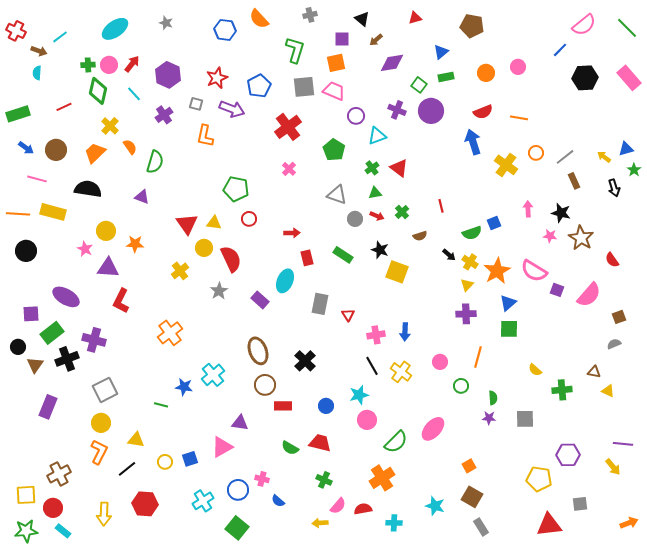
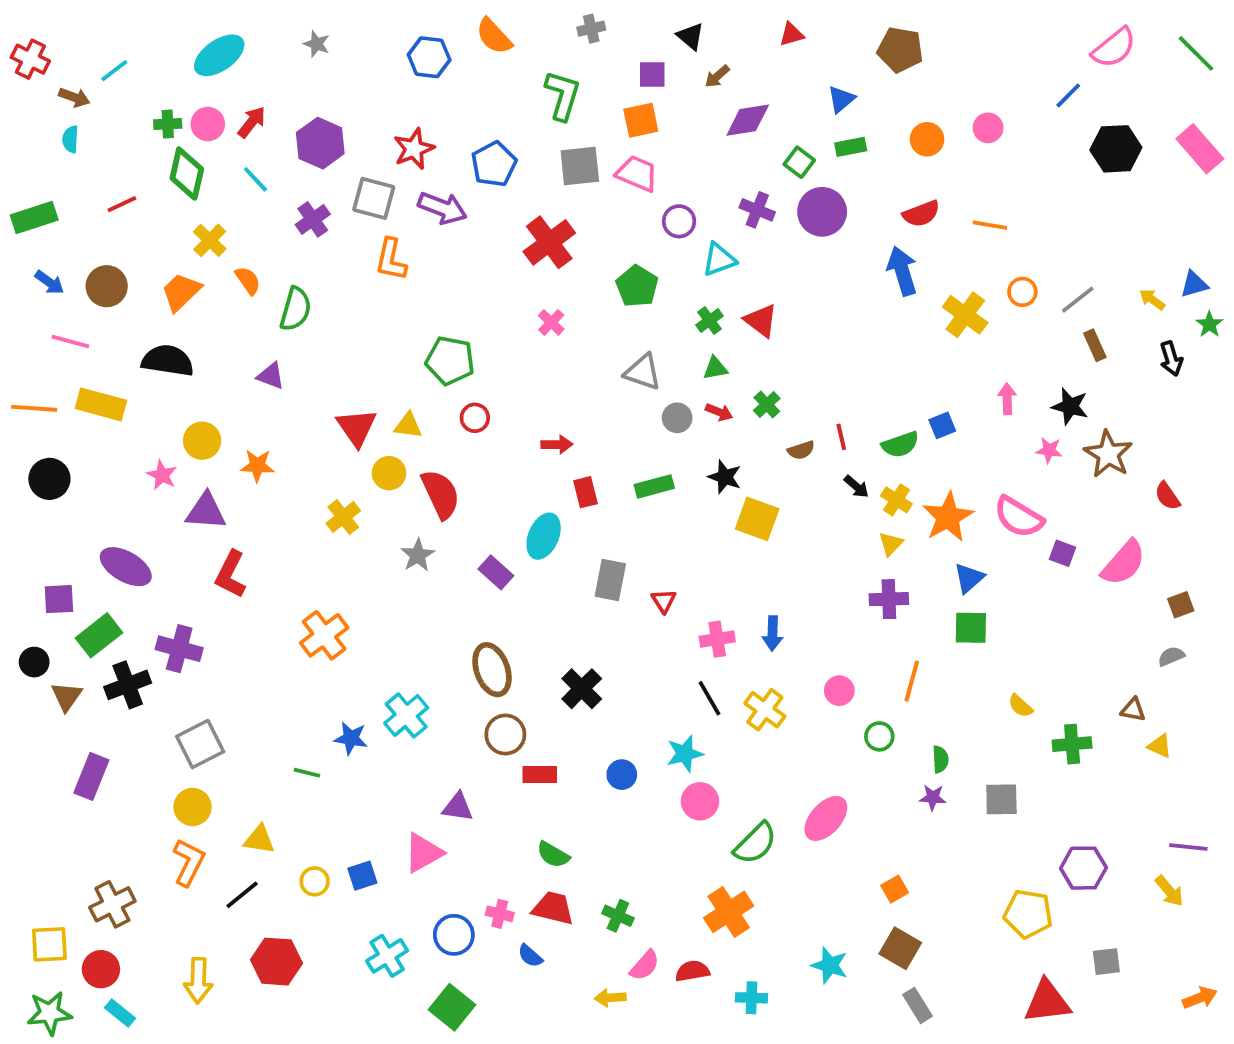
gray square: (196, 104) -> (374, 198), size x1.6
red line: (441, 206) -> (841, 437), moved
green rectangle: (343, 255) -> (654, 486), turned -48
red trapezoid: (320, 443) -> (553, 908), moved

